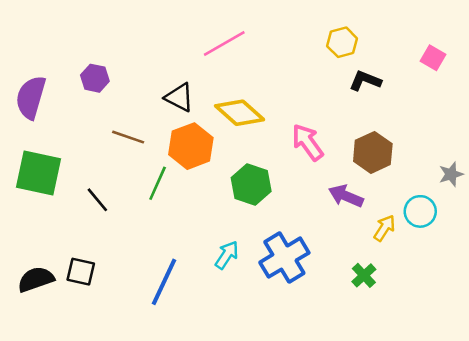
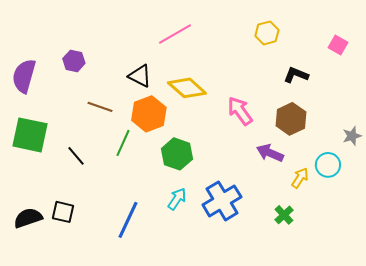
black L-shape: (365, 81) -> (296, 75), moved
green hexagon: (251, 184) -> (177, 154), moved

